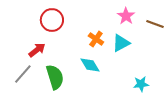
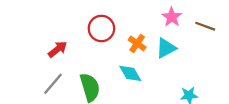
red circle: (52, 20) -> (101, 28), moved
red arrow: (37, 50) -> (58, 49), moved

